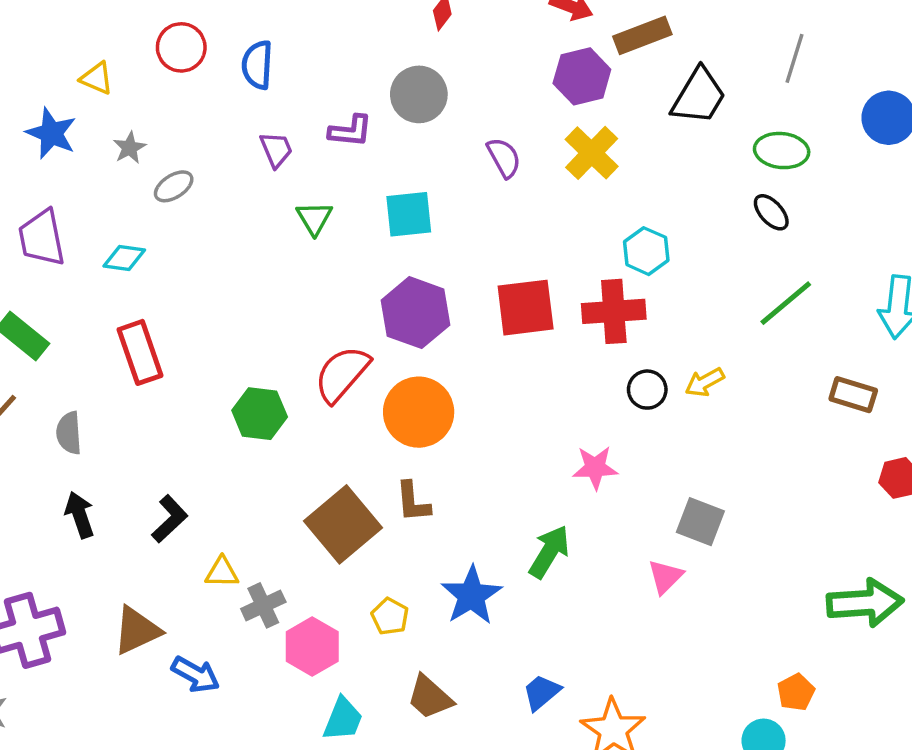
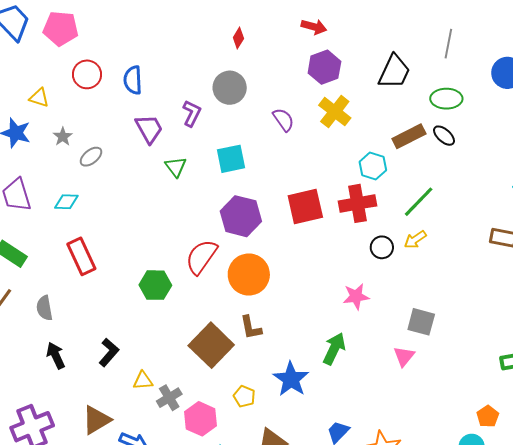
brown rectangle: (642, 35) -> (409, 136), moved
purple L-shape: (351, 131) -> (192, 113), turned -64
purple trapezoid: (276, 150) -> (149, 129), size x1.4
green line: (786, 303) -> (419, 202), moved

